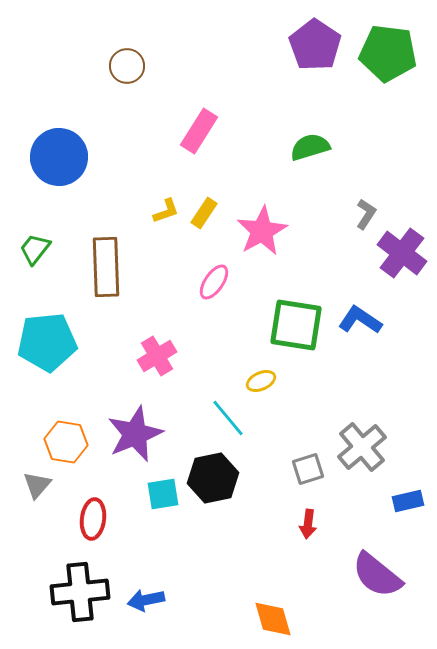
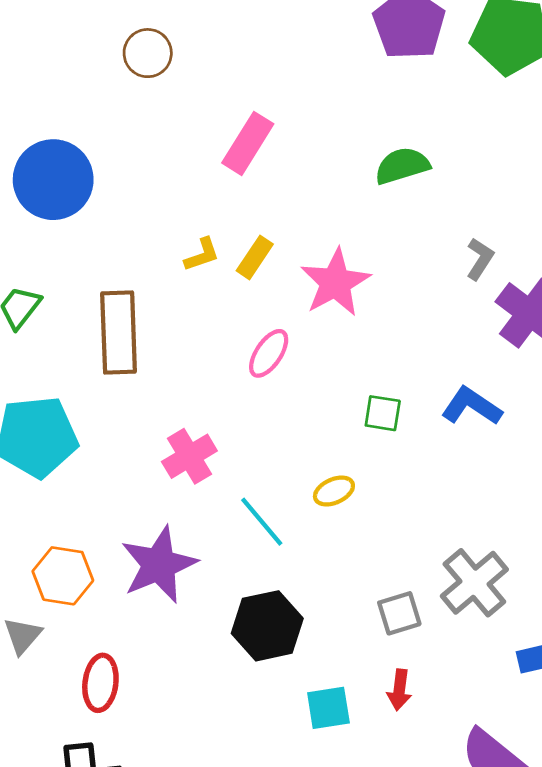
green square: (296, 325) -> (383, 413), size x0.5
cyan line: (228, 418) -> (262, 522), moved
cyan square: (163, 494) -> (328, 708), moved

